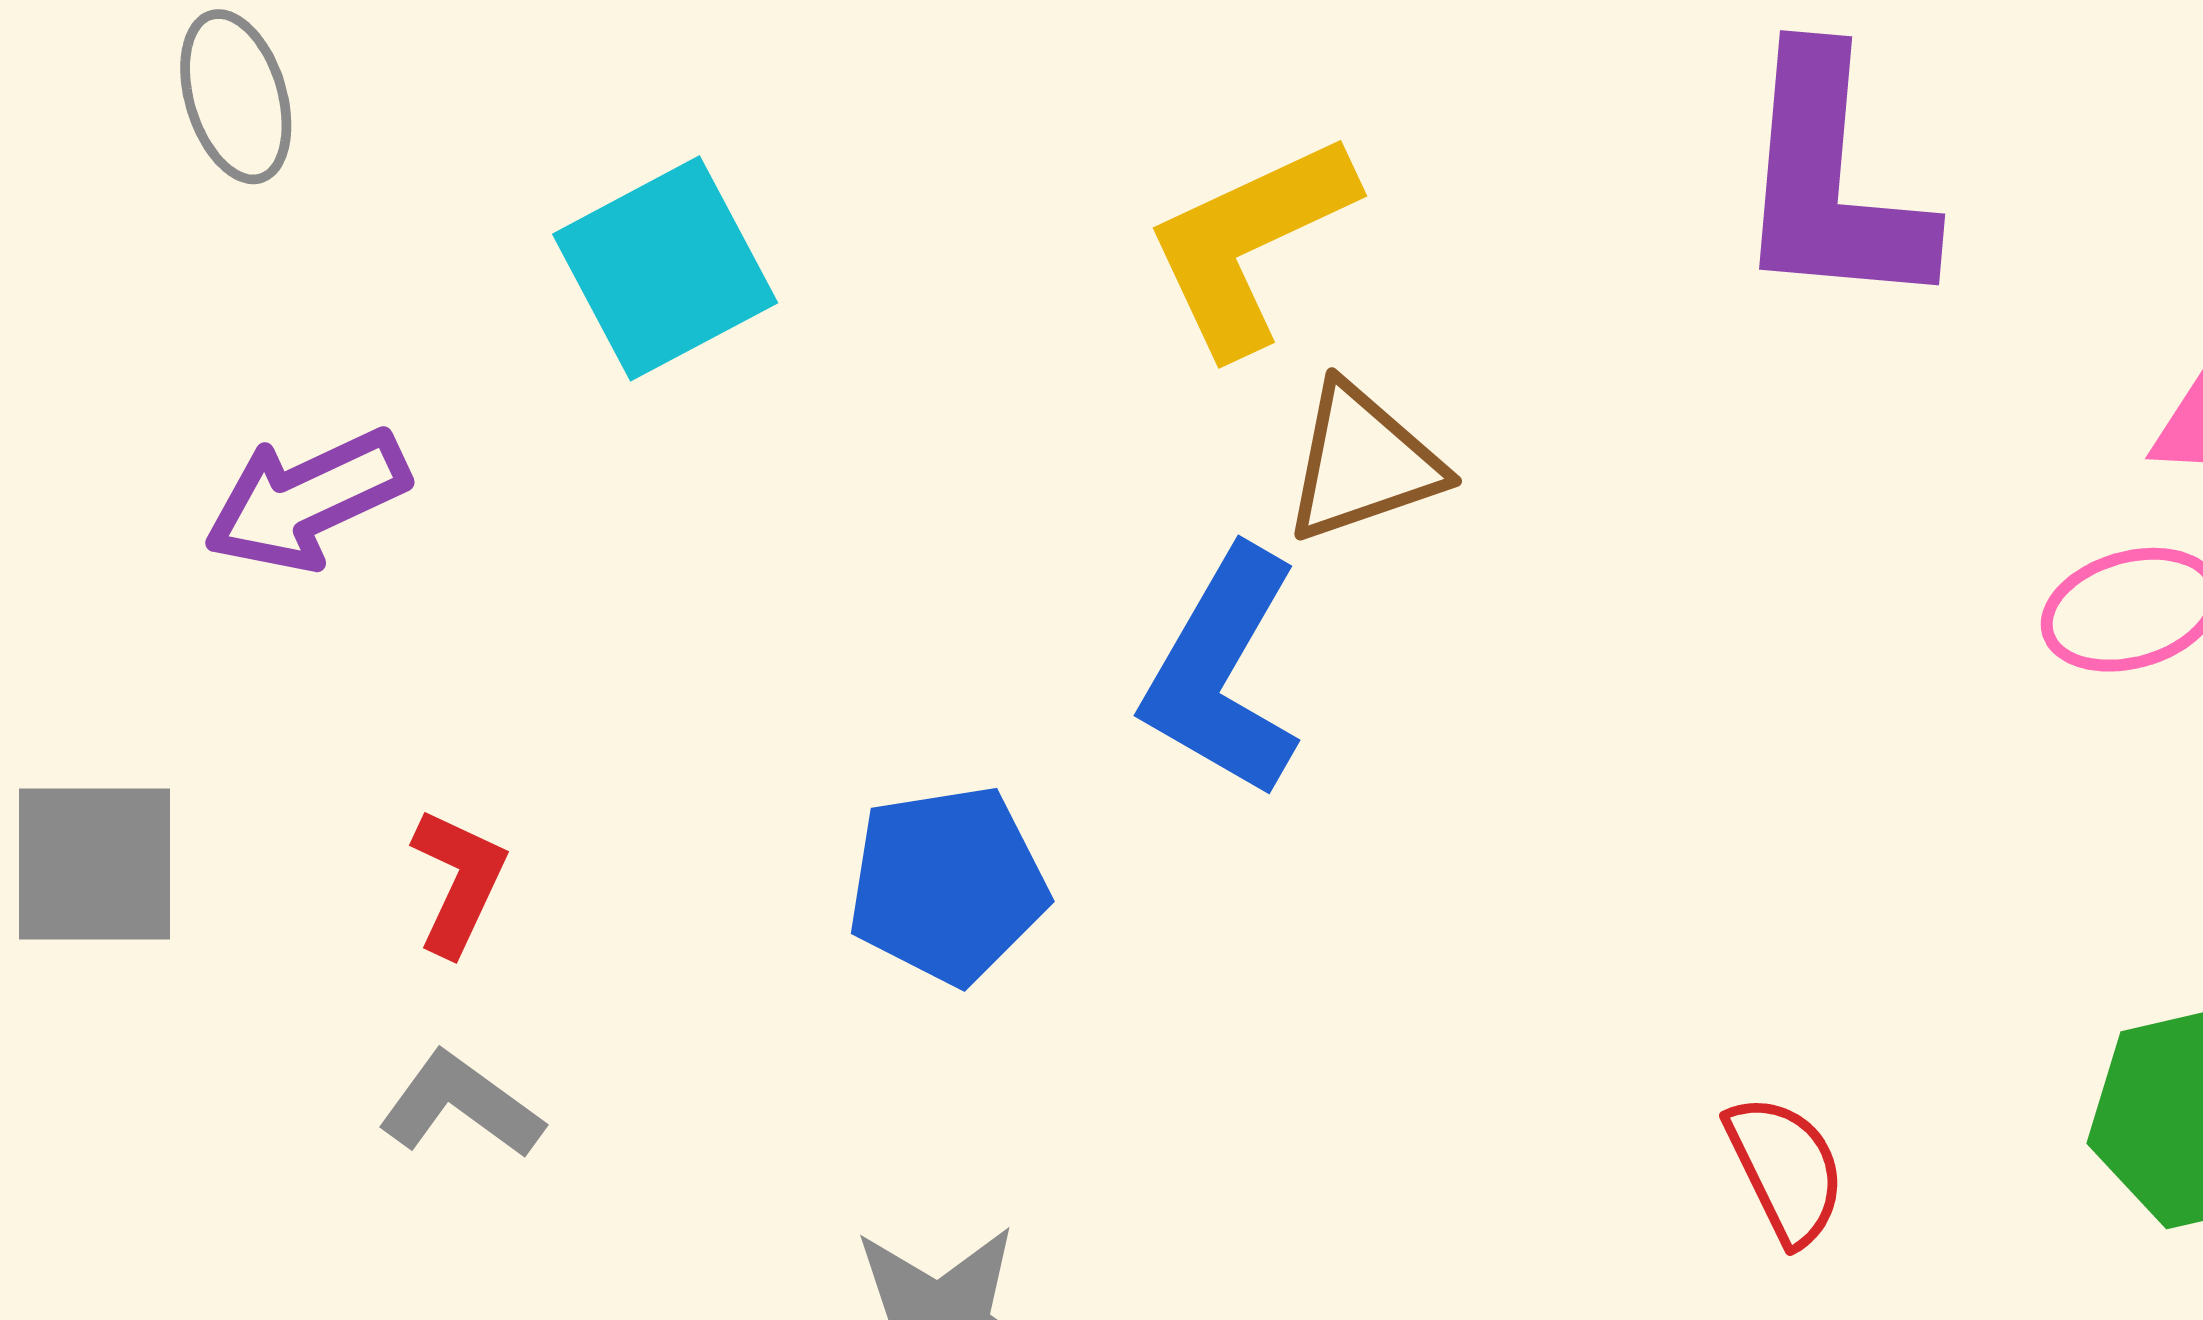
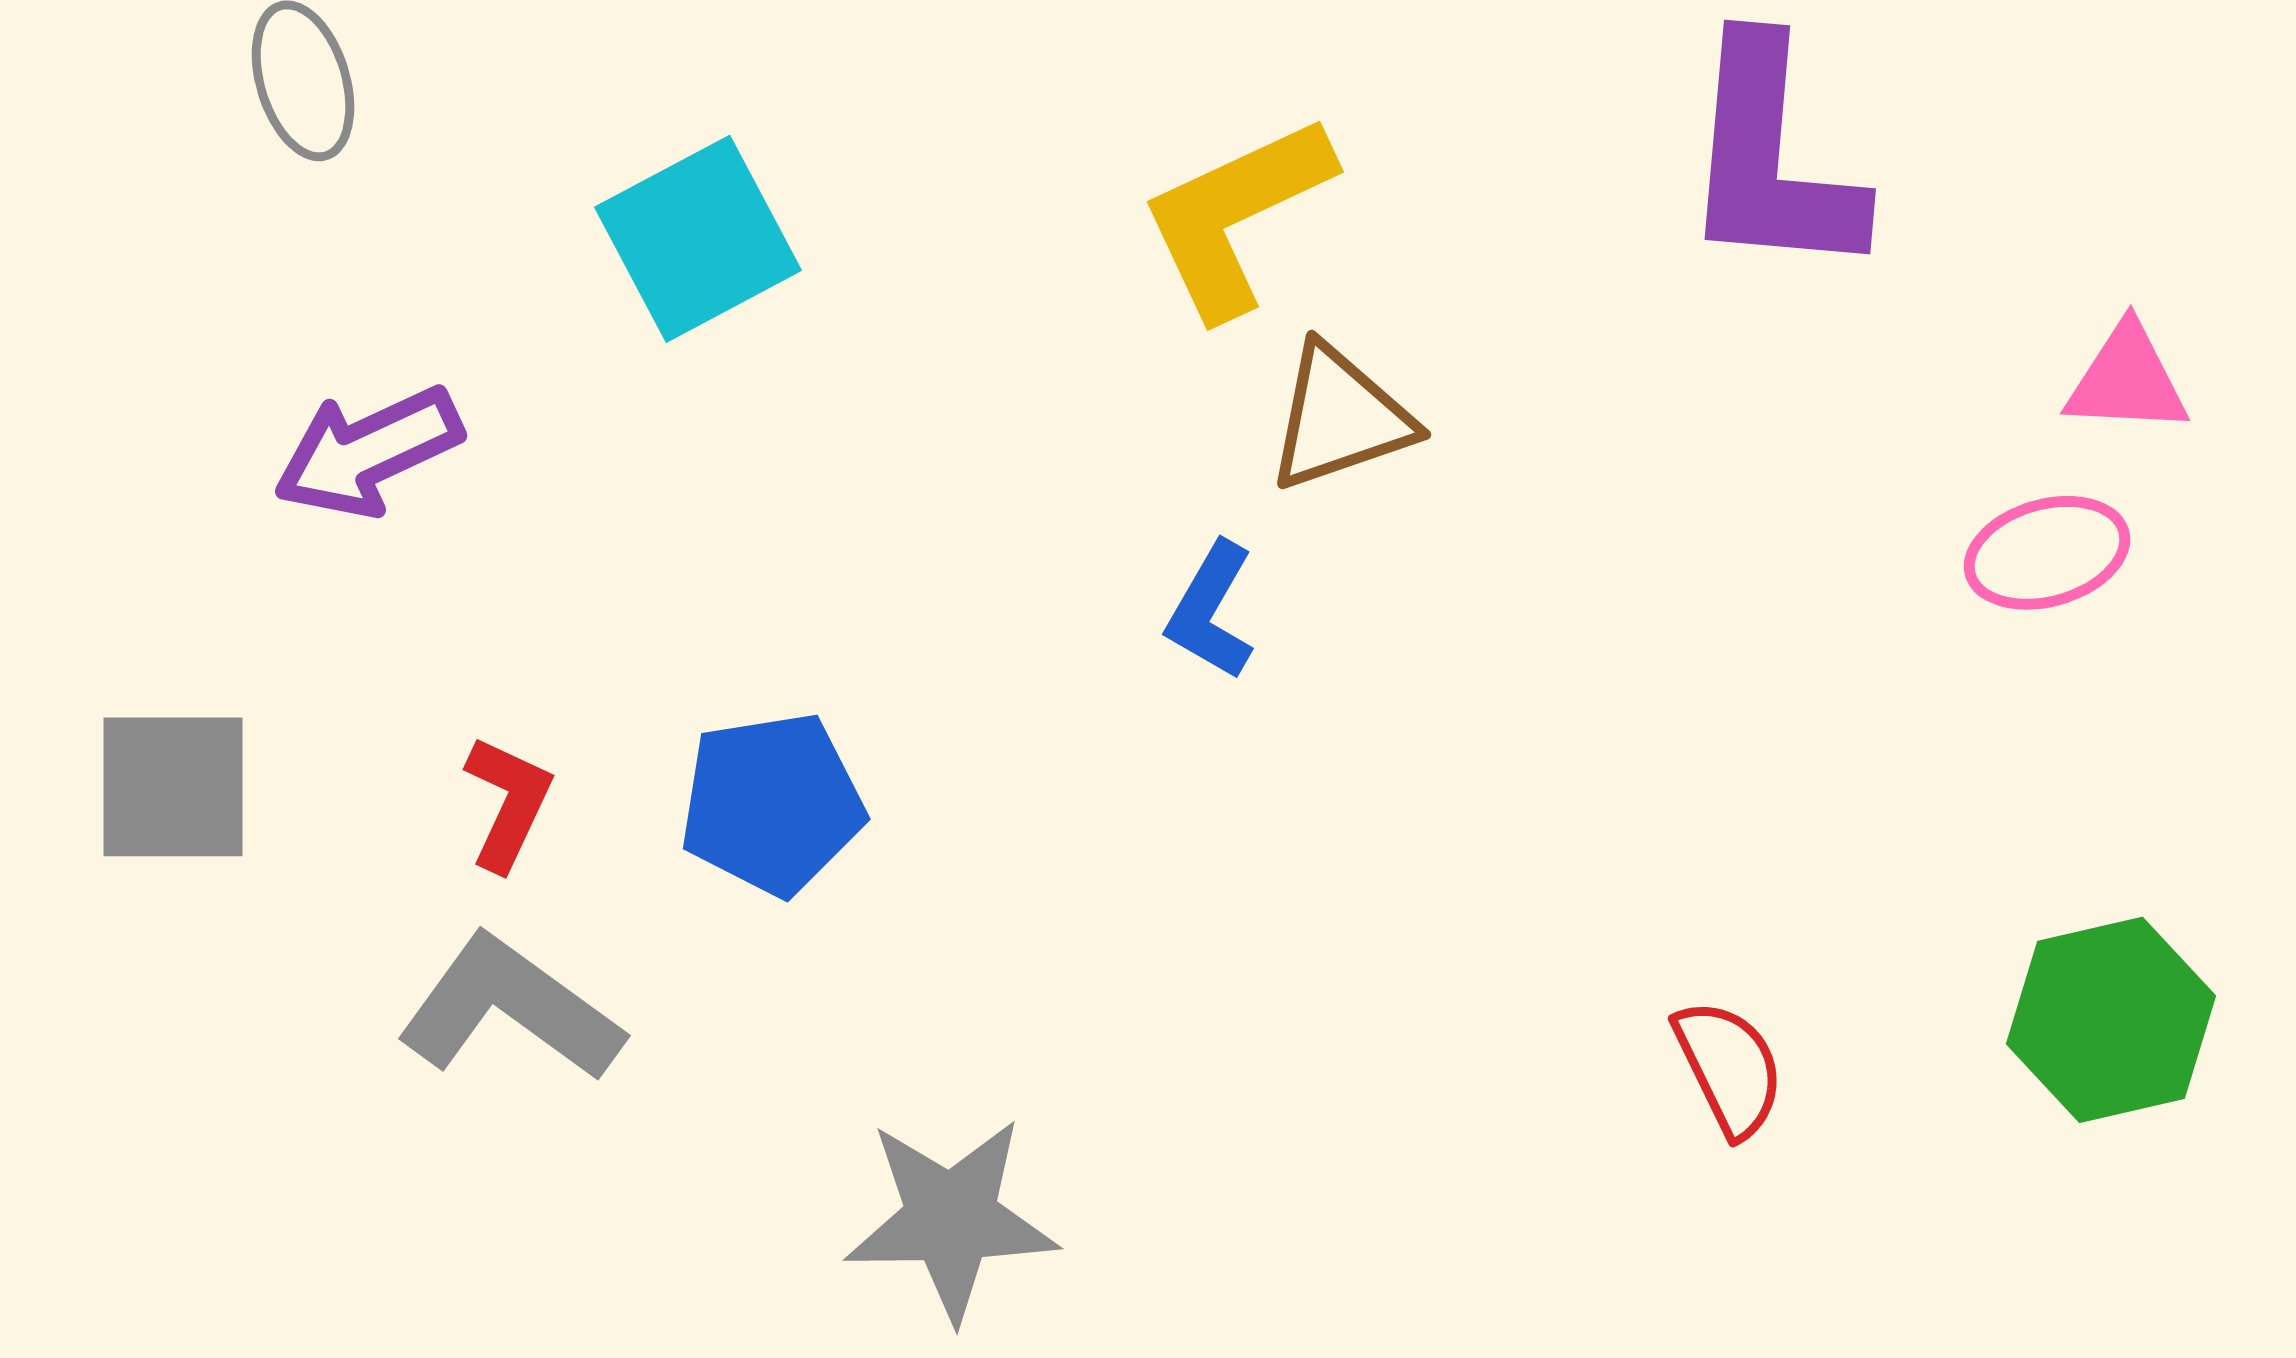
blue L-shape: (1223, 673) -> (1211, 611), size x0.6
blue pentagon: (948, 885) -> (772, 804), moved
gray L-shape: (461, 1105) -> (510, 1009), size x1.5

